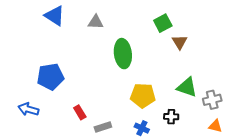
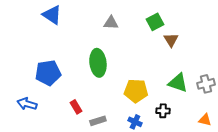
gray triangle: (96, 22) -> (111, 23), moved
green ellipse: (123, 54) -> (98, 63), moved
gray cross: (212, 100) -> (206, 84), moved

